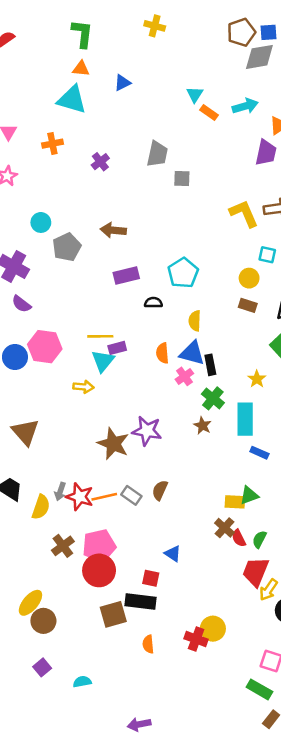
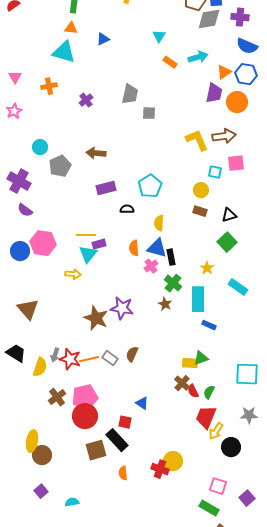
cyan triangle: (195, 94) -> (159, 36), moved
black rectangle: (140, 601) -> (117, 440), turned 40
yellow ellipse: (30, 603) -> (32, 441), turned -30

